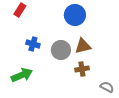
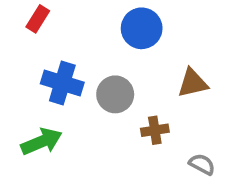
blue cross: (33, 44) -> (62, 83), size x1.5
brown triangle: (83, 46) -> (193, 83), moved

